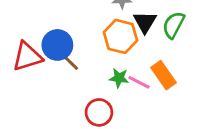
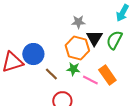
brown line: (70, 62) -> (51, 74), moved
green star: (119, 78) -> (73, 69), moved

